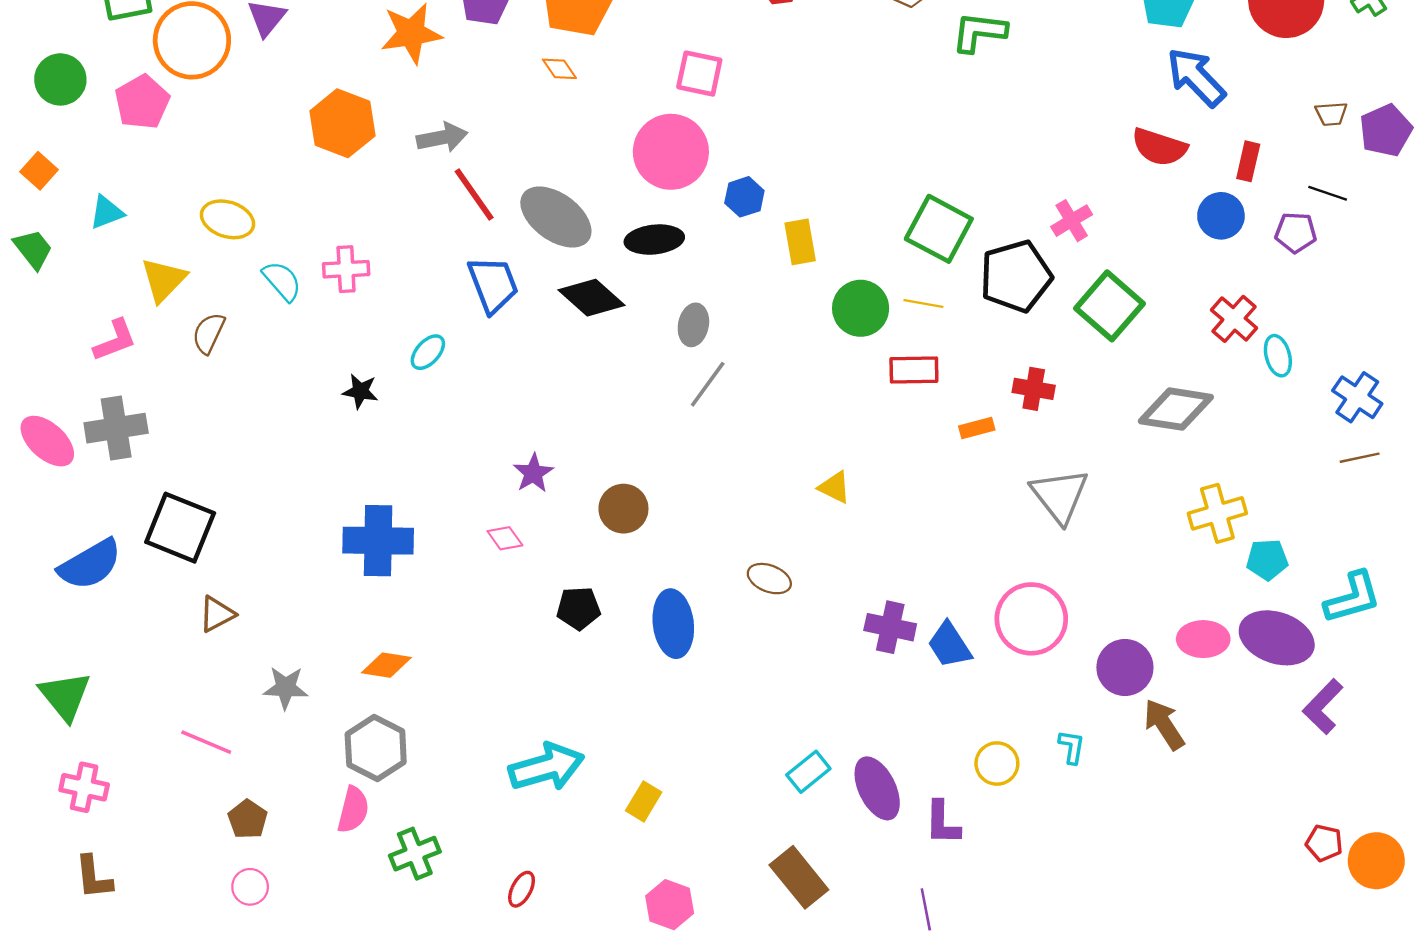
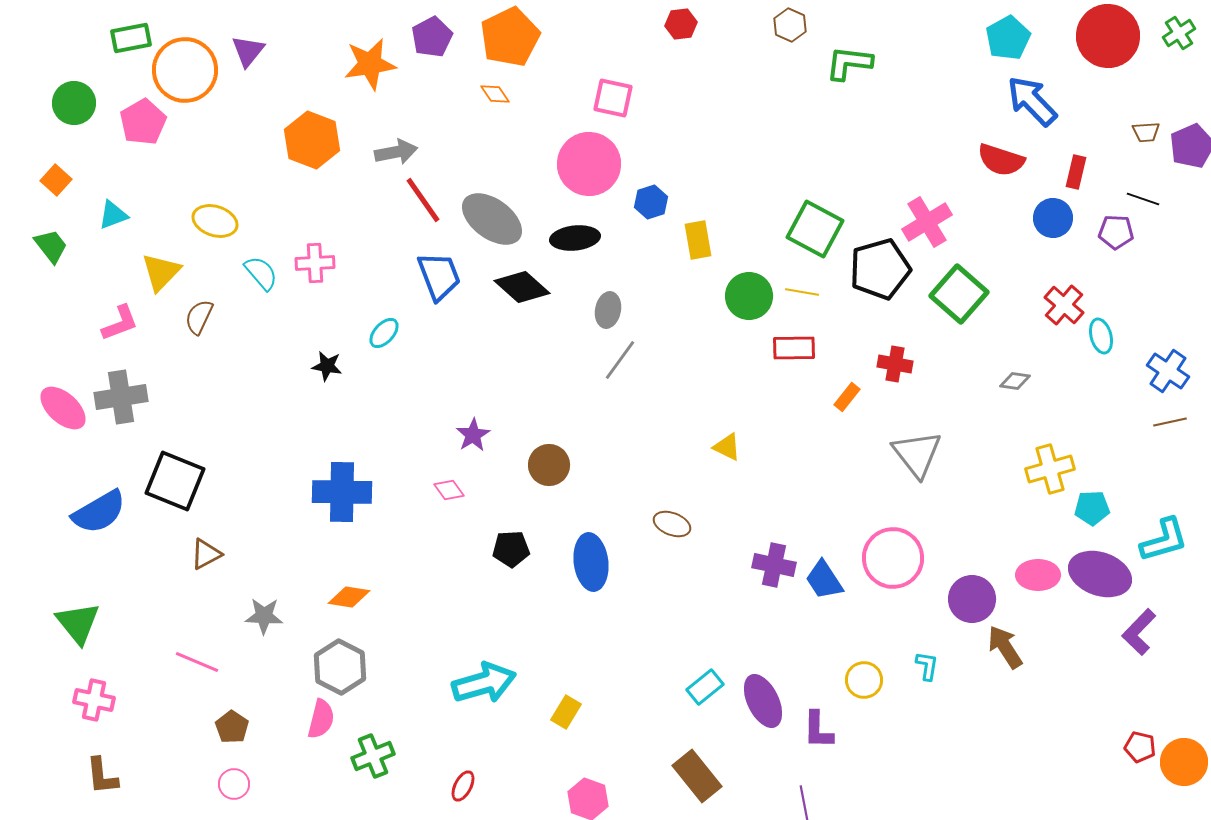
pink cross: (1072, 221) -> (927, 222), size x1.4
gray diamond: (1176, 409) -> (1015, 381), size x0.5
orange rectangle: (977, 428) -> (847, 397), turned -36

